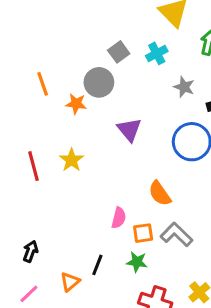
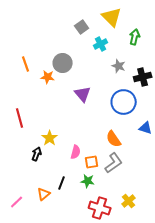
gray square: (119, 52) -> (82, 27), moved
yellow star: (72, 160) -> (50, 138), moved
orange semicircle: (160, 193) -> (114, 139), moved
gray L-shape: (177, 235) -> (114, 163), turned 100
black arrow: (30, 251) -> (37, 154), moved

